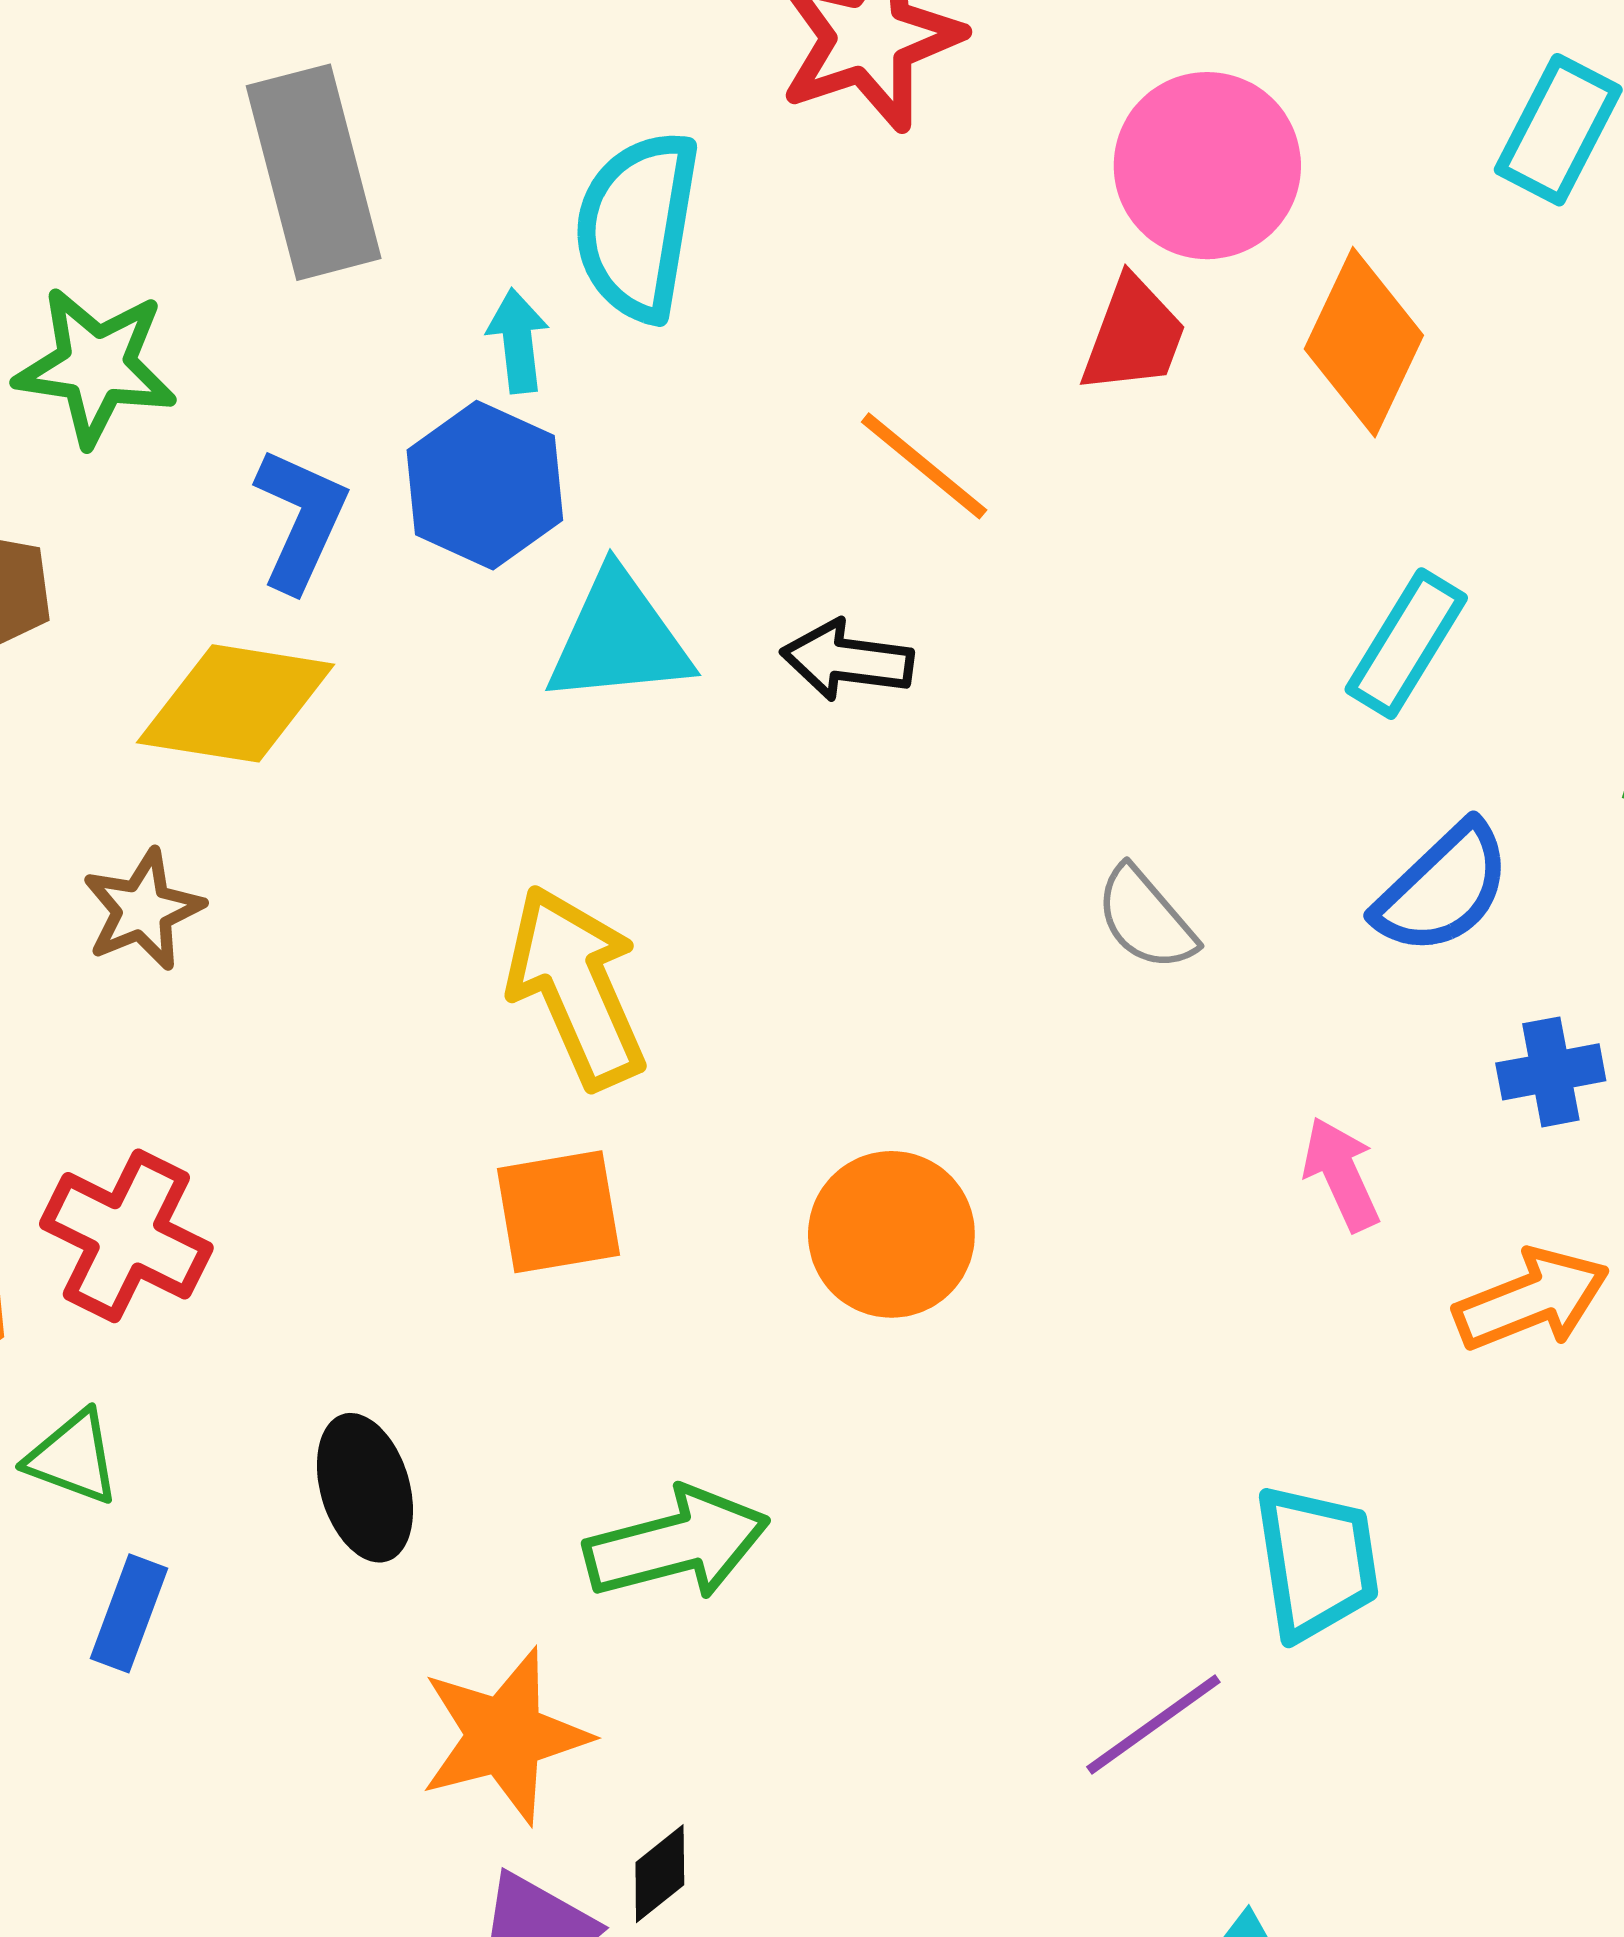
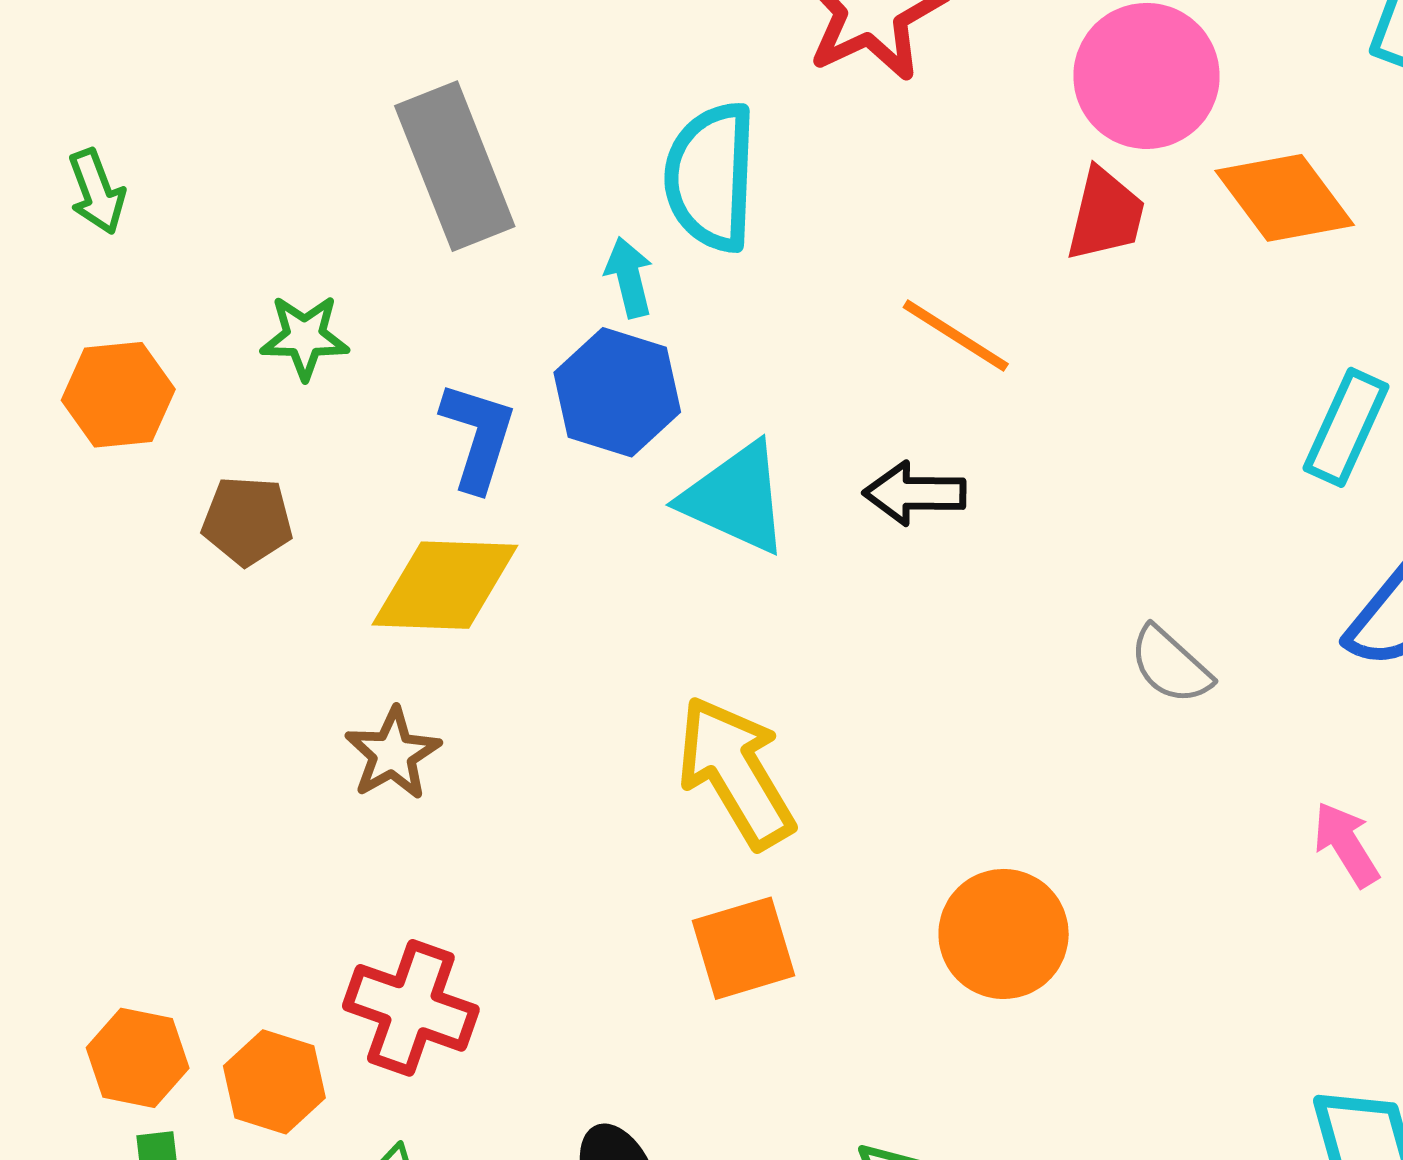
orange diamond: (1364, 342) -> (1285, 198), turned -55
green star: (96, 366) -> (305, 337), size x0.7
cyan triangle: (619, 638) -> (736, 498), turned 37

